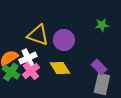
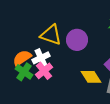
yellow diamond: (60, 68) -> (91, 77), moved

